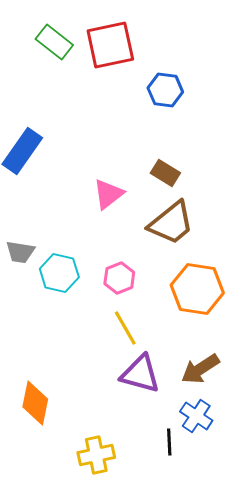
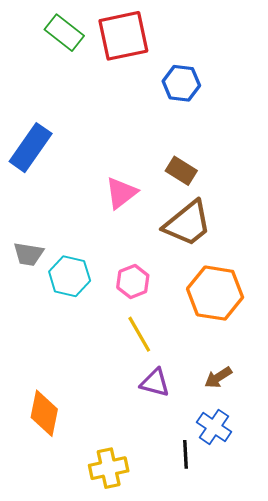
brown arrow: (200, 369) -> (218, 377), size x0.7
purple triangle: (140, 374) -> (155, 383), size x0.7

